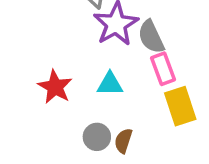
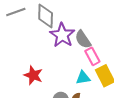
cyan triangle: (110, 84) -> (83, 78), moved

